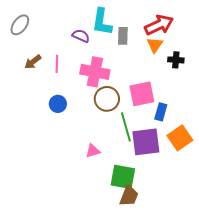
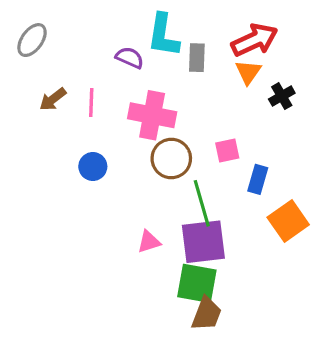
black cross: (176, 60) -> (282, 96), turned -35
pink square: (142, 94) -> (227, 150), size x0.6
purple square: (146, 142) -> (203, 242), moved

